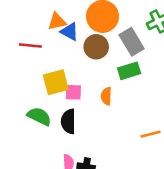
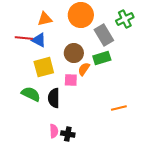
blue triangle: (70, 32) -> (39, 40), moved
brown circle: (96, 47) -> (74, 53), moved
pink square: (73, 92) -> (71, 80), moved
orange semicircle: (106, 96) -> (84, 69), moved, turned 32

